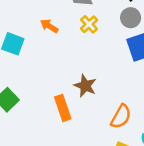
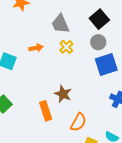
orange arrow: (49, 26) -> (36, 48), turned 136
orange semicircle: (121, 117) -> (78, 122), moved

